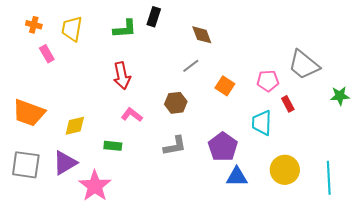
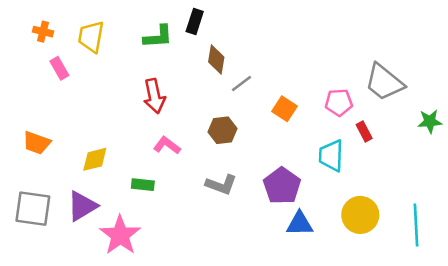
brown diamond: (202, 35) -> (216, 59), moved, turned 30
orange trapezoid: (29, 113) -> (37, 143), size x0.7
gray L-shape: (175, 146) -> (221, 185), turned 30

